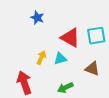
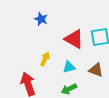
cyan triangle: (60, 59) -> (69, 67), moved

